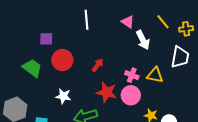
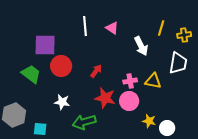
pink triangle: (128, 22) -> (112, 28), moved
yellow line: (163, 22) -> (161, 28), turned 56
purple square: (46, 39) -> (45, 45), size x1.6
pink cross: (132, 75) -> (130, 81), turned -32

